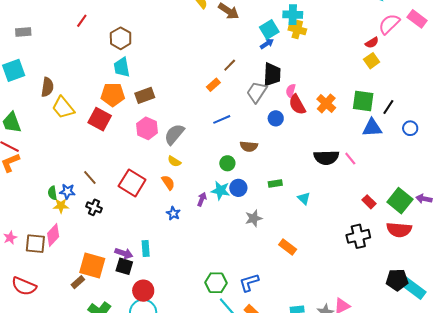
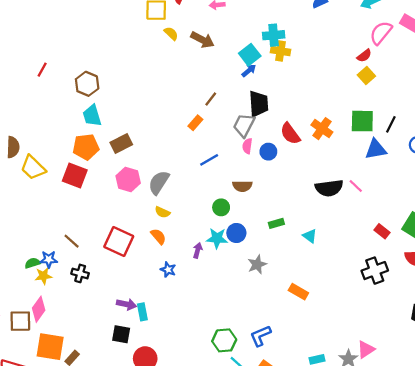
pink semicircle: (291, 91) -> (247, 146), moved
green semicircle: (52, 193) -> (32, 263), turned 88
purple arrow: (124, 253) -> (126, 304), moved
orange square: (92, 266) -> (50, 347), moved

